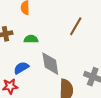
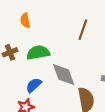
green semicircle: (31, 39) -> (38, 53), size x1.5

